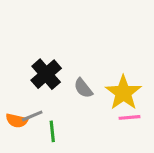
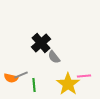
black cross: (46, 74) -> (41, 43), moved
yellow star: (123, 93) -> (68, 84), moved

